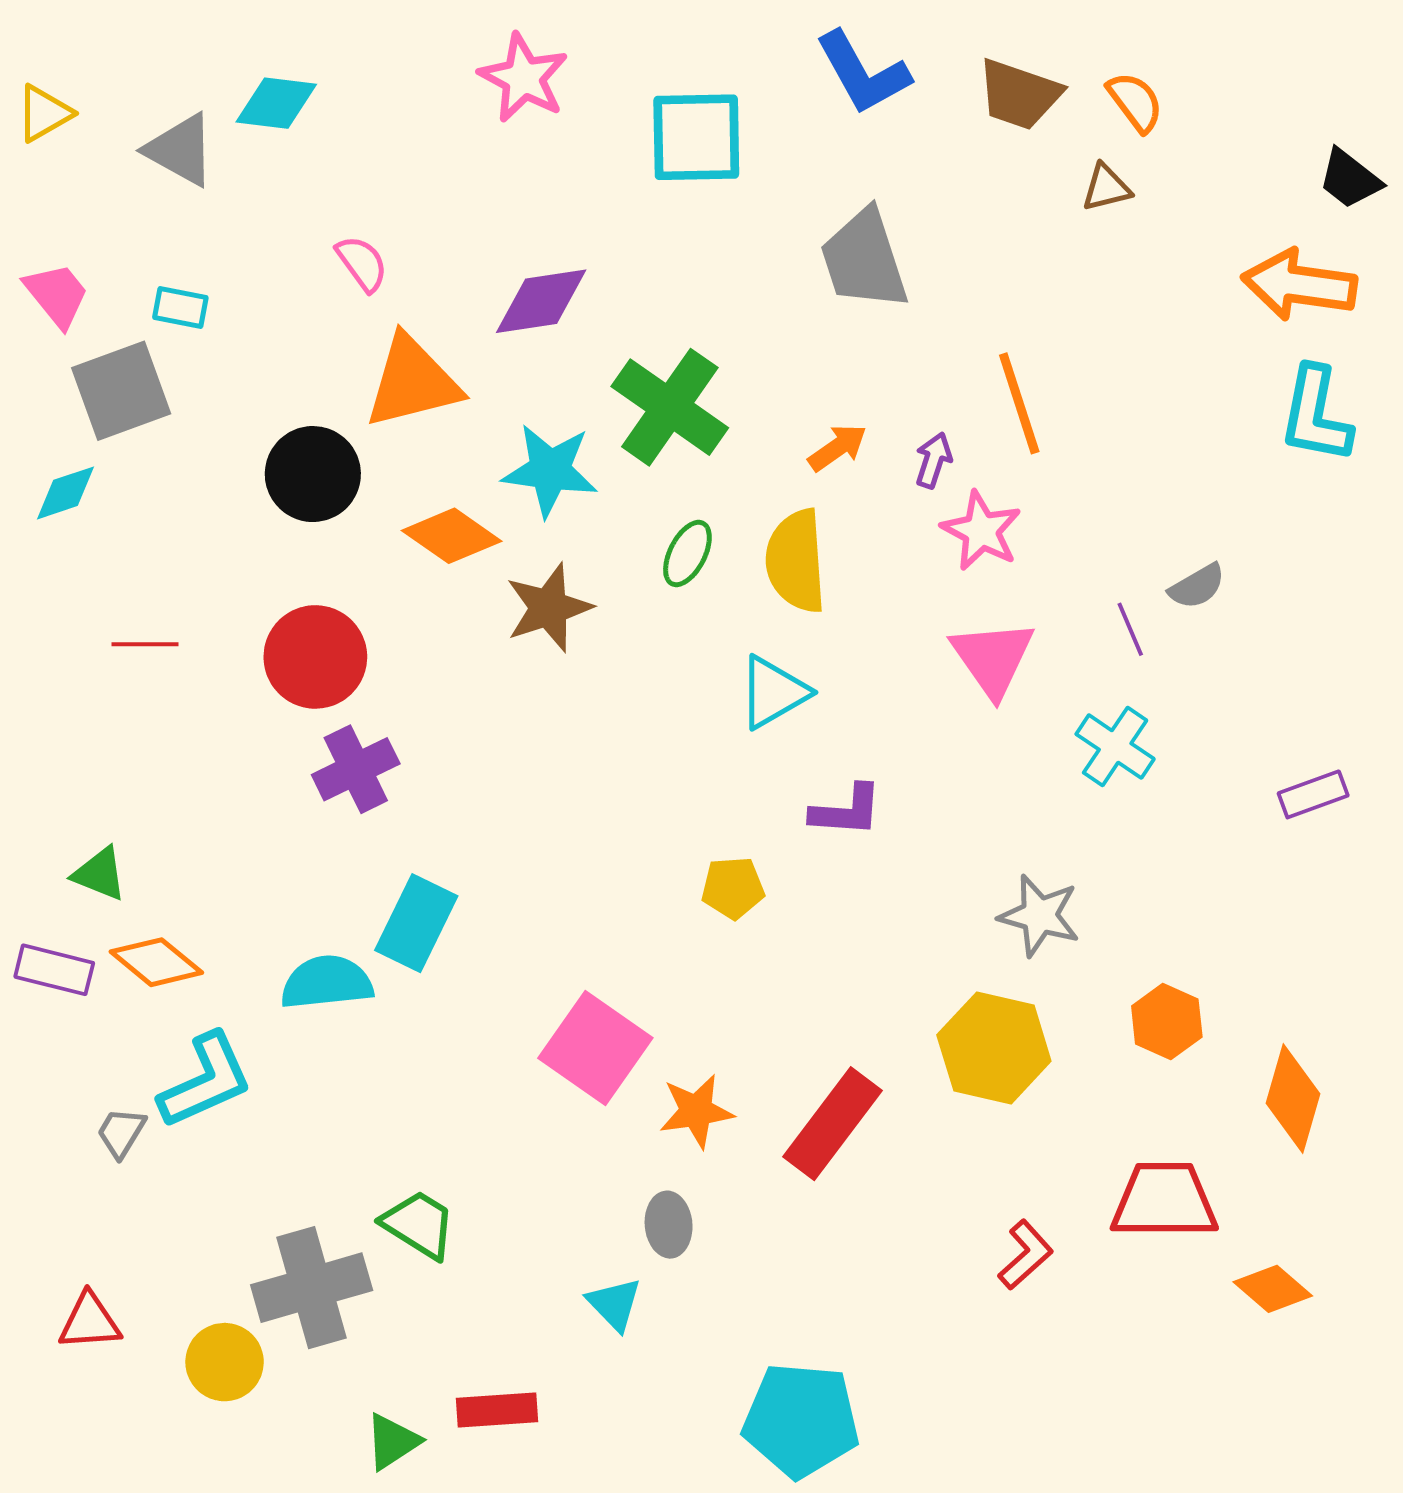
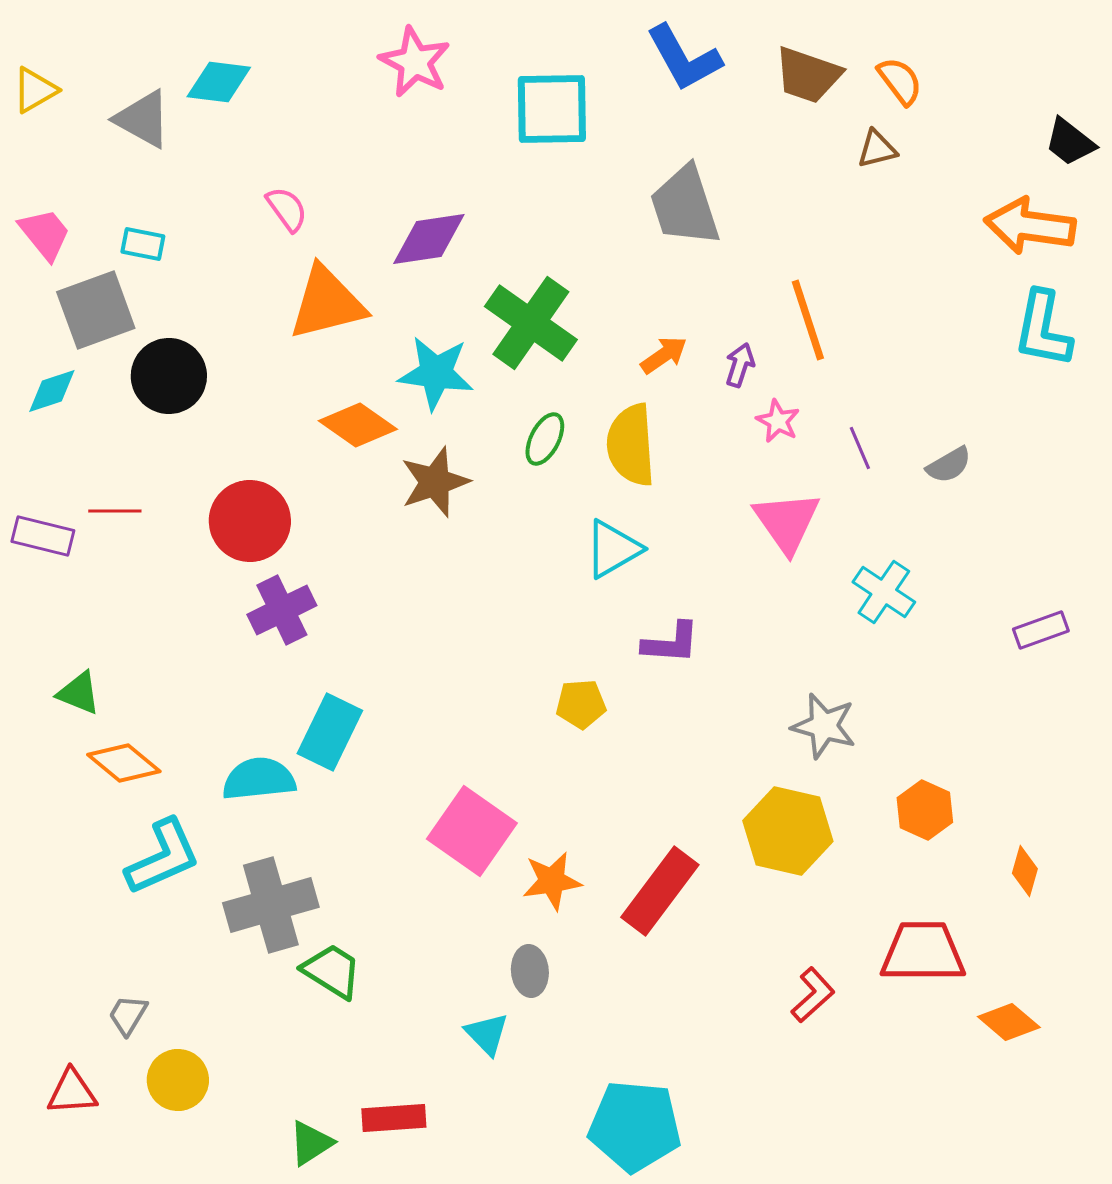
black circle: (313, 474) -> (169, 376), moved
pink star: (981, 531) -> (778, 421), size x0.7
purple line: (1130, 629) -> (860, 448), moved
purple rectangle: (54, 970) -> (43, 536), moved
orange diamond: (1293, 1098) -> (1025, 871), size x0.6
gray trapezoid: (121, 1132) -> (128, 1015), moved
gray cross: (312, 1288) -> (271, 905), moved
red triangle: (90, 1322) -> (72, 1092), moved

